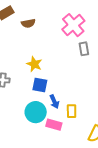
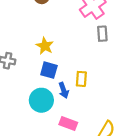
yellow rectangle: (72, 111) -> (81, 79), moved
pink rectangle: (54, 125) -> (68, 123), moved

